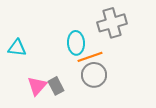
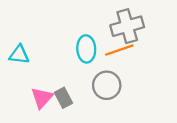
orange line: (90, 57) -> (119, 50), moved

